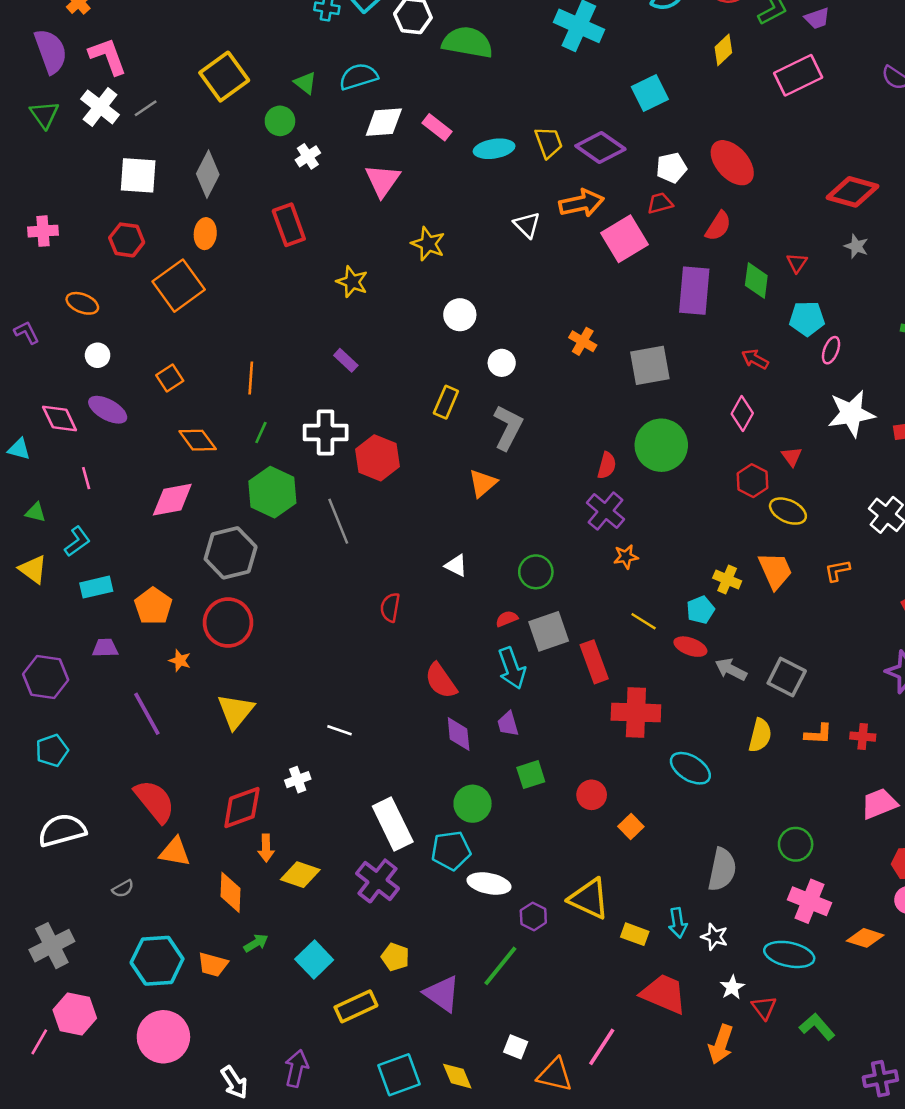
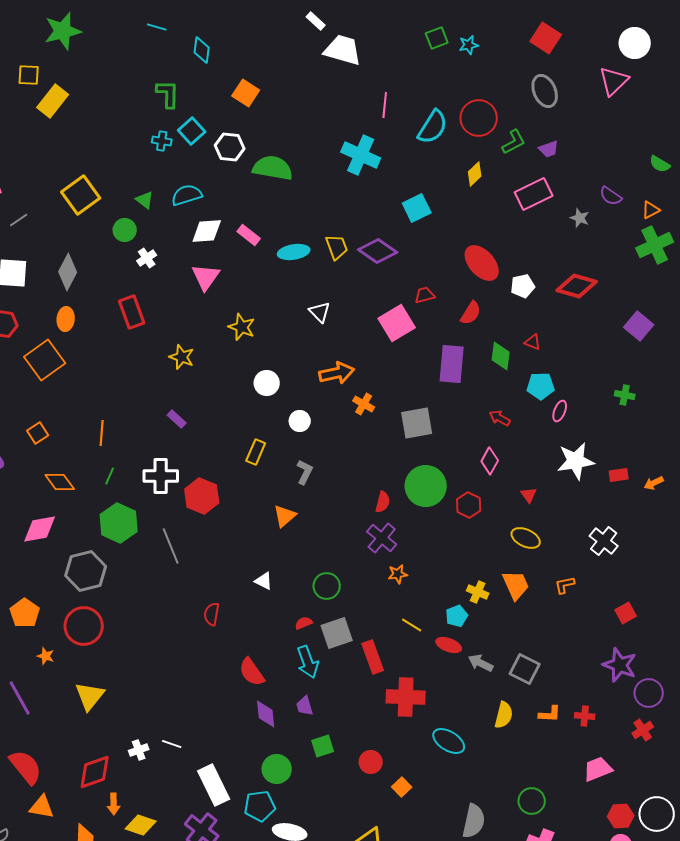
white pentagon: (671, 168) -> (523, 286), moved
orange arrow: (581, 203) -> (337, 373), moved
gray star: (856, 246) -> (580, 218), moved
red triangle: (797, 263) -> (533, 342), turned -42
gray L-shape: (508, 427) -> (305, 472), size x0.7
red hexagon: (752, 481) -> (469, 505), moved
white line: (340, 730) -> (172, 744), moved

